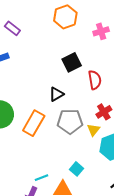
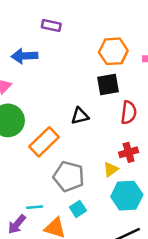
orange hexagon: (65, 17) -> (113, 51), moved
purple rectangle: (12, 28) -> (51, 25), turned -42
gray pentagon: (70, 121) -> (69, 176), moved

